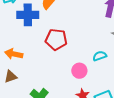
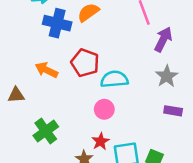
orange arrow: (14, 54) -> (46, 70), moved
cyan semicircle: (100, 56) -> (114, 79), moved, size x1.5

